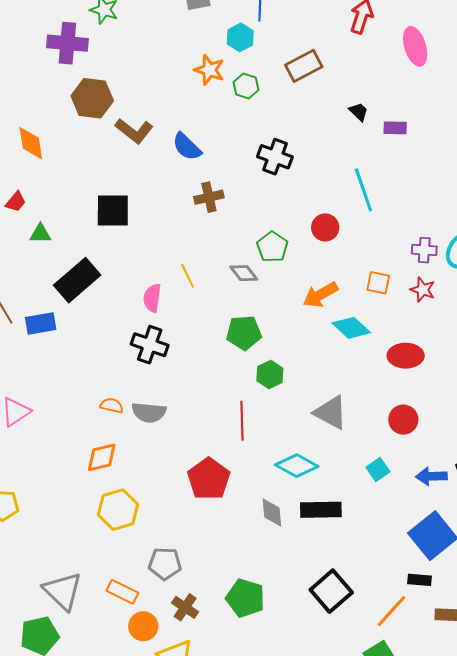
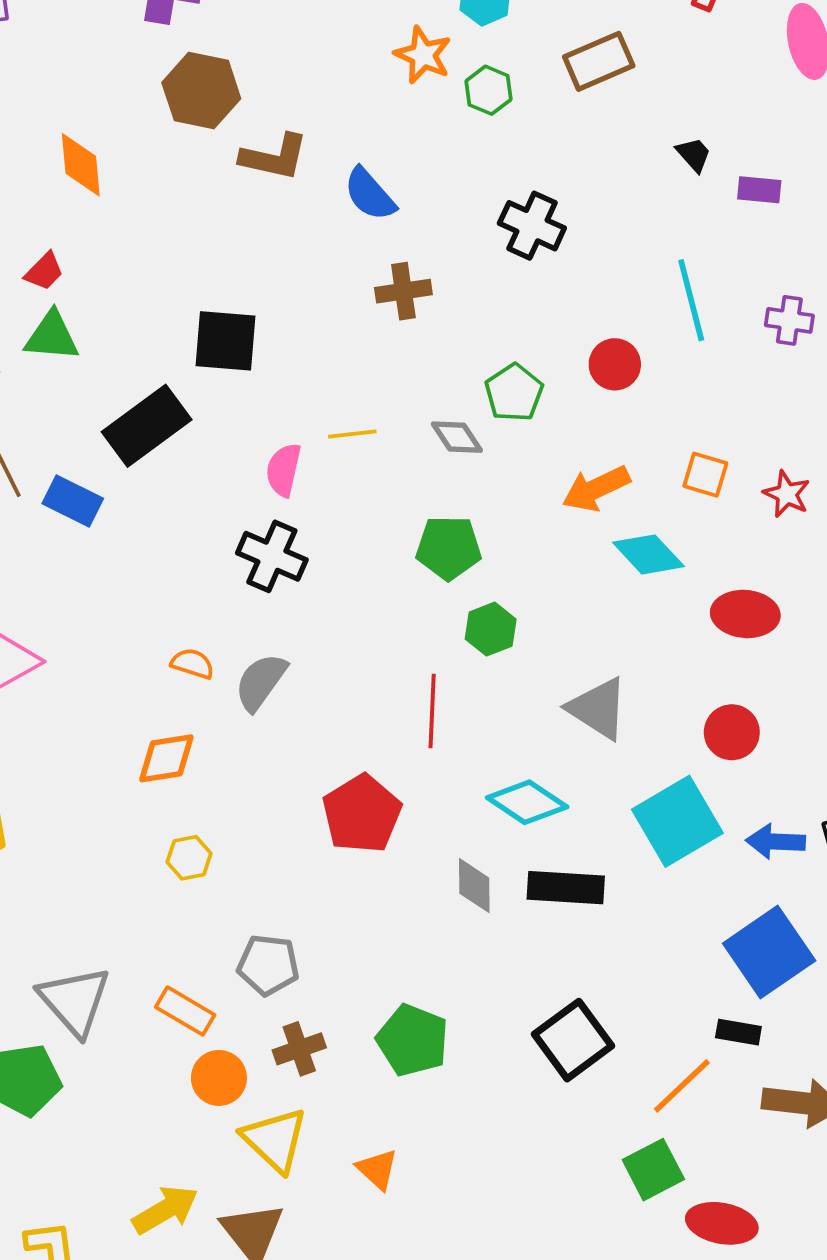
brown L-shape: (134, 131) -> (274, 157), turned -30
black square: (113, 210) -> (226, 341), moved
green triangle: (40, 234) -> (52, 336), moved, size x1.4
purple cross: (424, 250) -> (789, 320), moved
yellow line: (188, 276) -> (352, 434), turned -75
blue rectangle: (41, 323) -> (73, 501), turned 32
gray semicircle: (149, 412) -> (261, 682), turned 116
cyan square: (378, 470) -> (677, 821), size x2.0
yellow hexagon: (118, 510) -> (189, 858), size x0.6
brown cross: (185, 607) -> (299, 1049), turned 32

